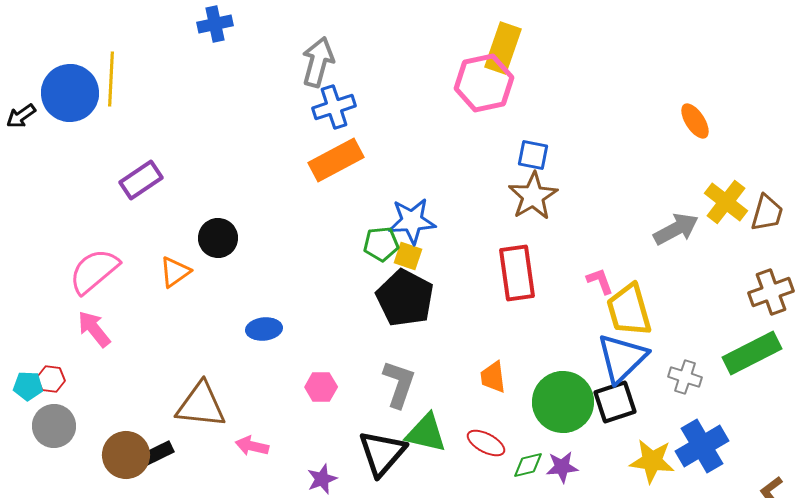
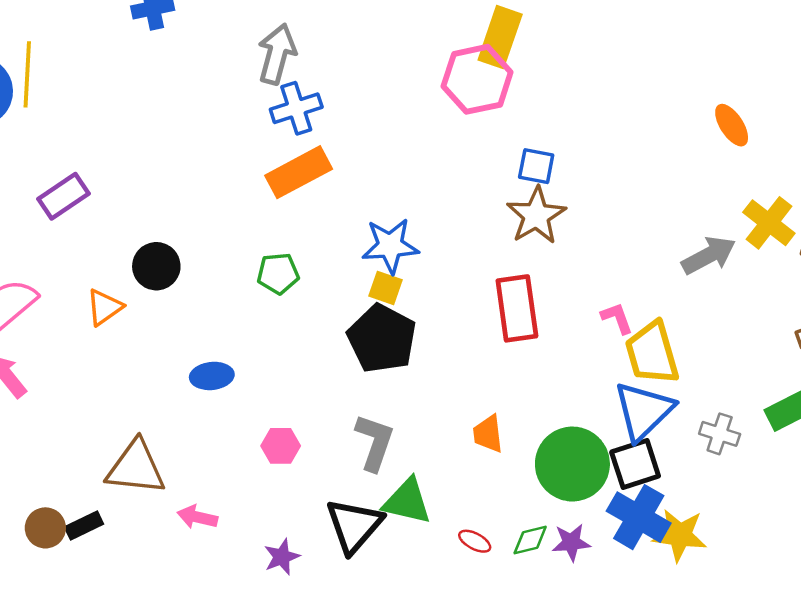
green pentagon: (381, 244) -> (278, 273), moved
red ellipse: (486, 443) -> (475, 541), moved, size x0.7
blue cross: (702, 446) -> (639, 517), moved, turned -30
brown circle: (126, 455) -> (45, 528), size x0.7

